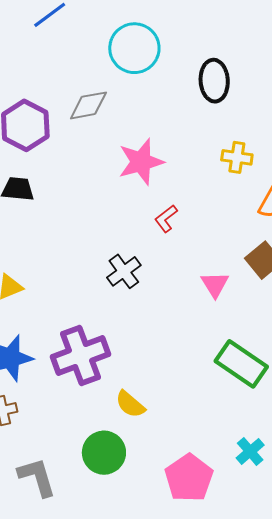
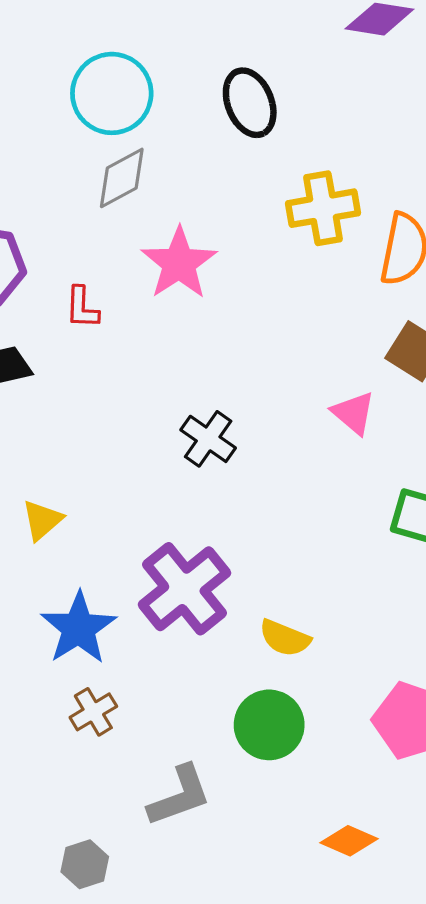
gray diamond: (88, 105) -> (122, 178), moved
yellow cross: (237, 157) -> (323, 208), size x1.4
red L-shape: (166, 219) -> (82, 308), moved, turned -32
gray L-shape: (37, 477) -> (180, 796), turned 105

